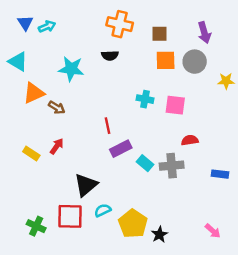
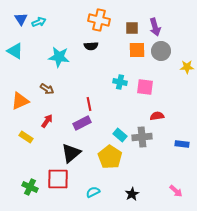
purple arrow: (204, 33) -> (155, 27), moved
orange triangle: (34, 93) -> (20, 101), moved
purple rectangle: (121, 149) -> (82, 123), moved
yellow rectangle: (31, 154) -> (26, 137), moved
cyan semicircle: (103, 210) -> (93, 192), moved
yellow pentagon: (133, 224) -> (110, 157), moved

